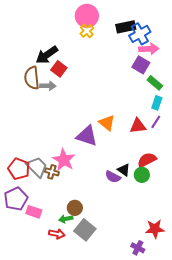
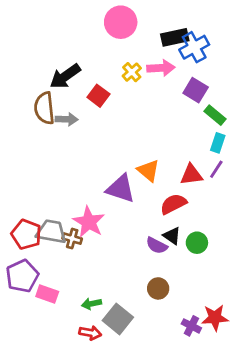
yellow cross: (87, 31) -> (132, 72), moved
pink arrow: (149, 49) -> (161, 68), moved
red square: (59, 69) -> (98, 96), moved
red semicircle: (147, 160) -> (173, 204), moved
gray trapezoid: (37, 167) -> (51, 232), turned -35
brown circle: (75, 208) -> (158, 288), moved
red arrow: (57, 234) -> (90, 333), moved
purple cross: (138, 248) -> (191, 326), moved

